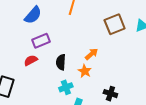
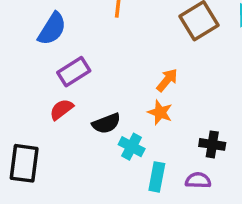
black semicircle: (61, 62) -> (106, 123), moved, turned -105
cyan cross: (66, 87) -> (132, 147), turned -32

